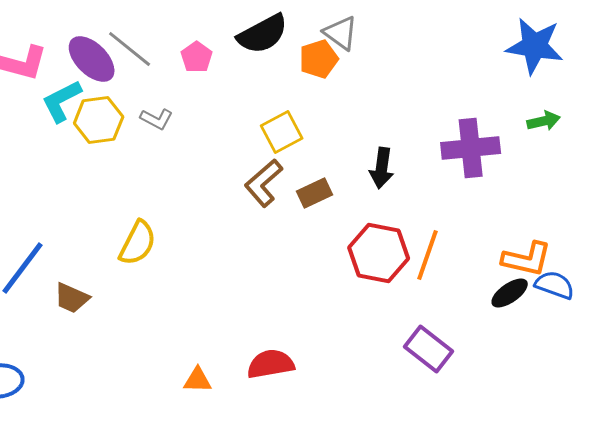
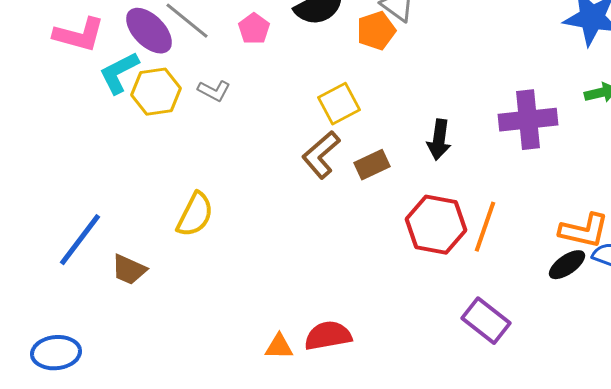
orange triangle: (198, 380) -> (279, 347), moved

